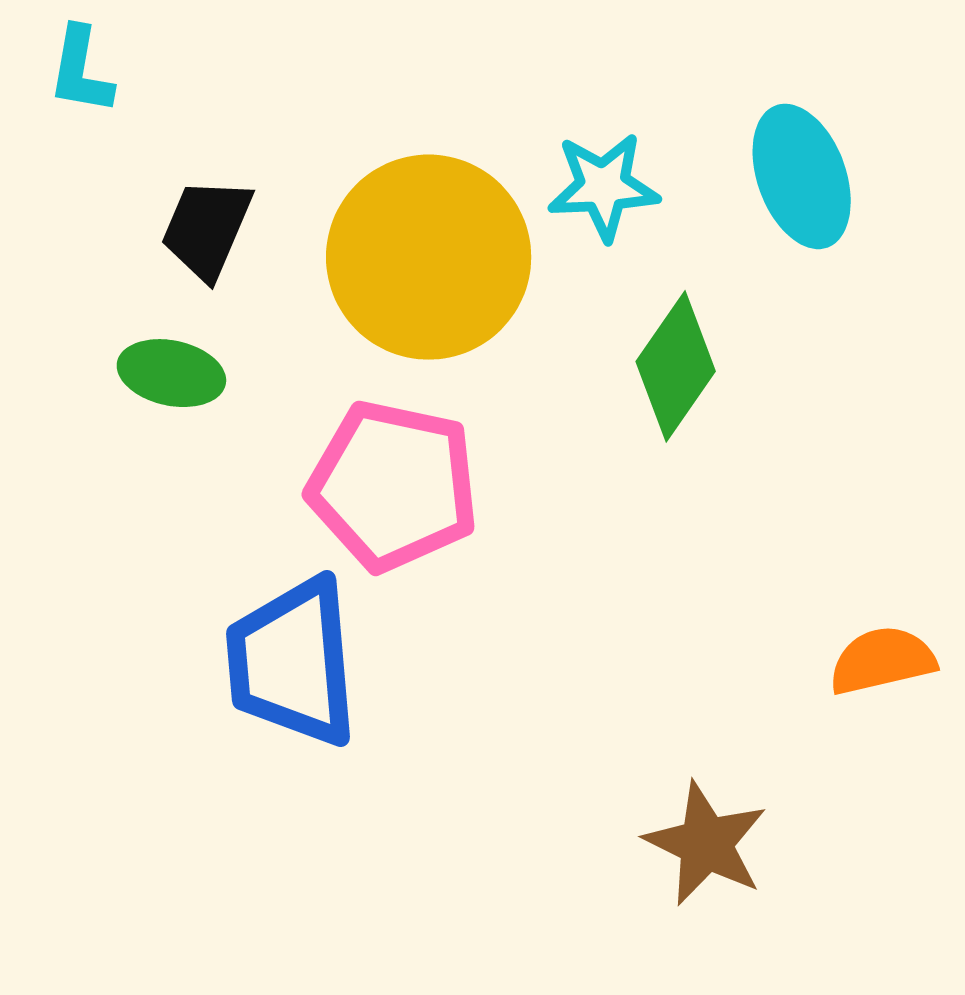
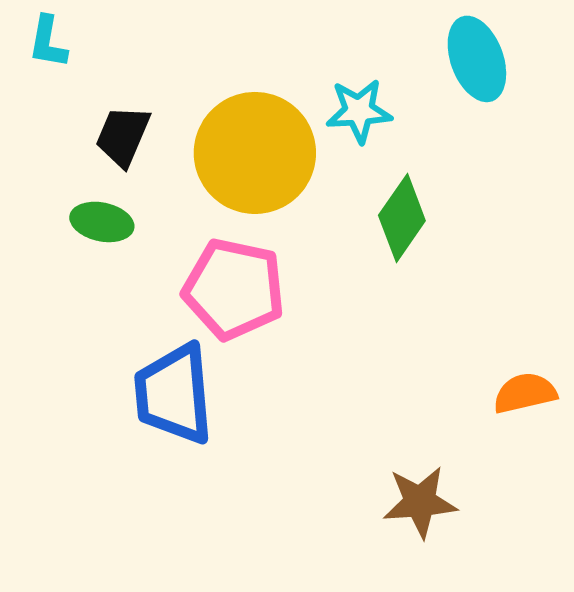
cyan ellipse: (802, 176) -> (477, 59), moved
brown star: (706, 844) -> (420, 502), turned -30

